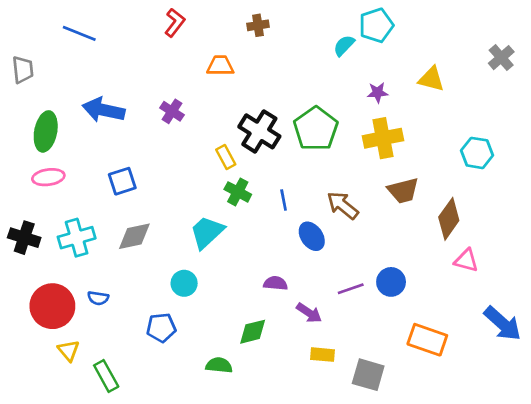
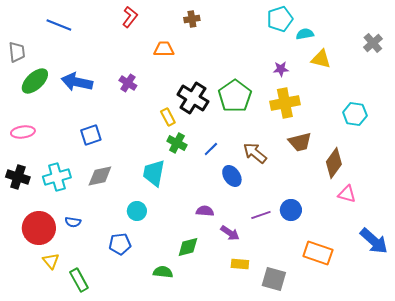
cyan semicircle: (344, 45) -> (305, 34), moved, turned 36
green ellipse: (46, 131) -> (35, 81), moved, turned 36
pink ellipse: (48, 177) -> (23, 132), moved
blue line: (284, 200) -> (211, 149), turned 56
cyan trapezoid: (207, 232) -> (154, 173), turned -36

